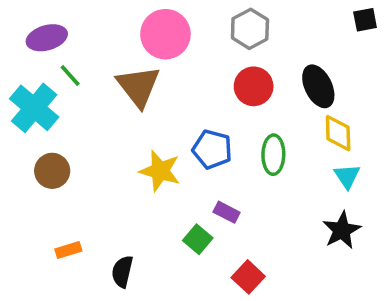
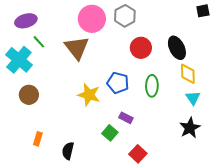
gray hexagon: (250, 29) -> (125, 16), moved
orange rectangle: (68, 250) -> (38, 139), turned -56

